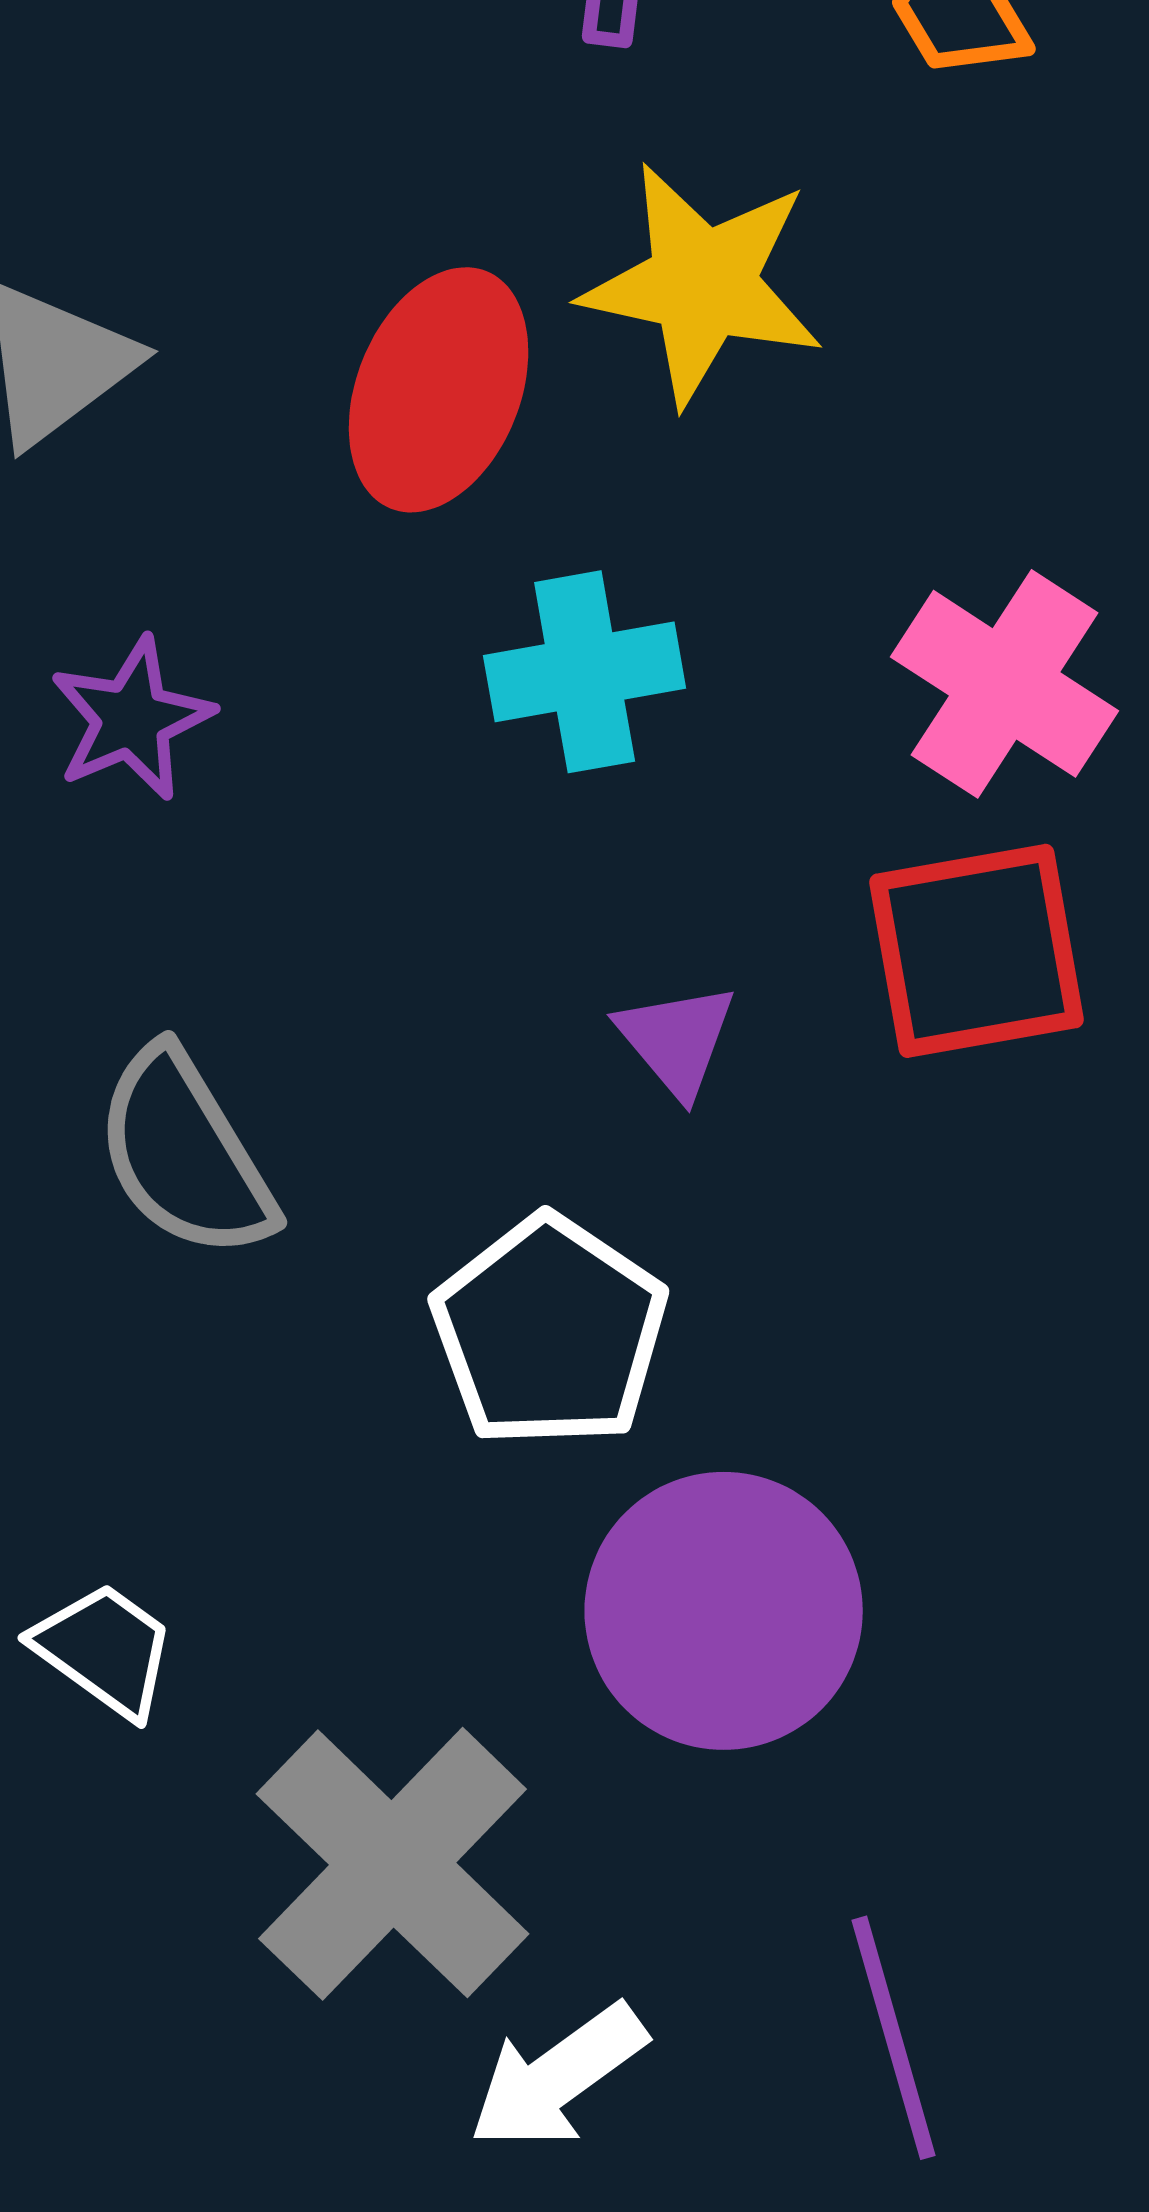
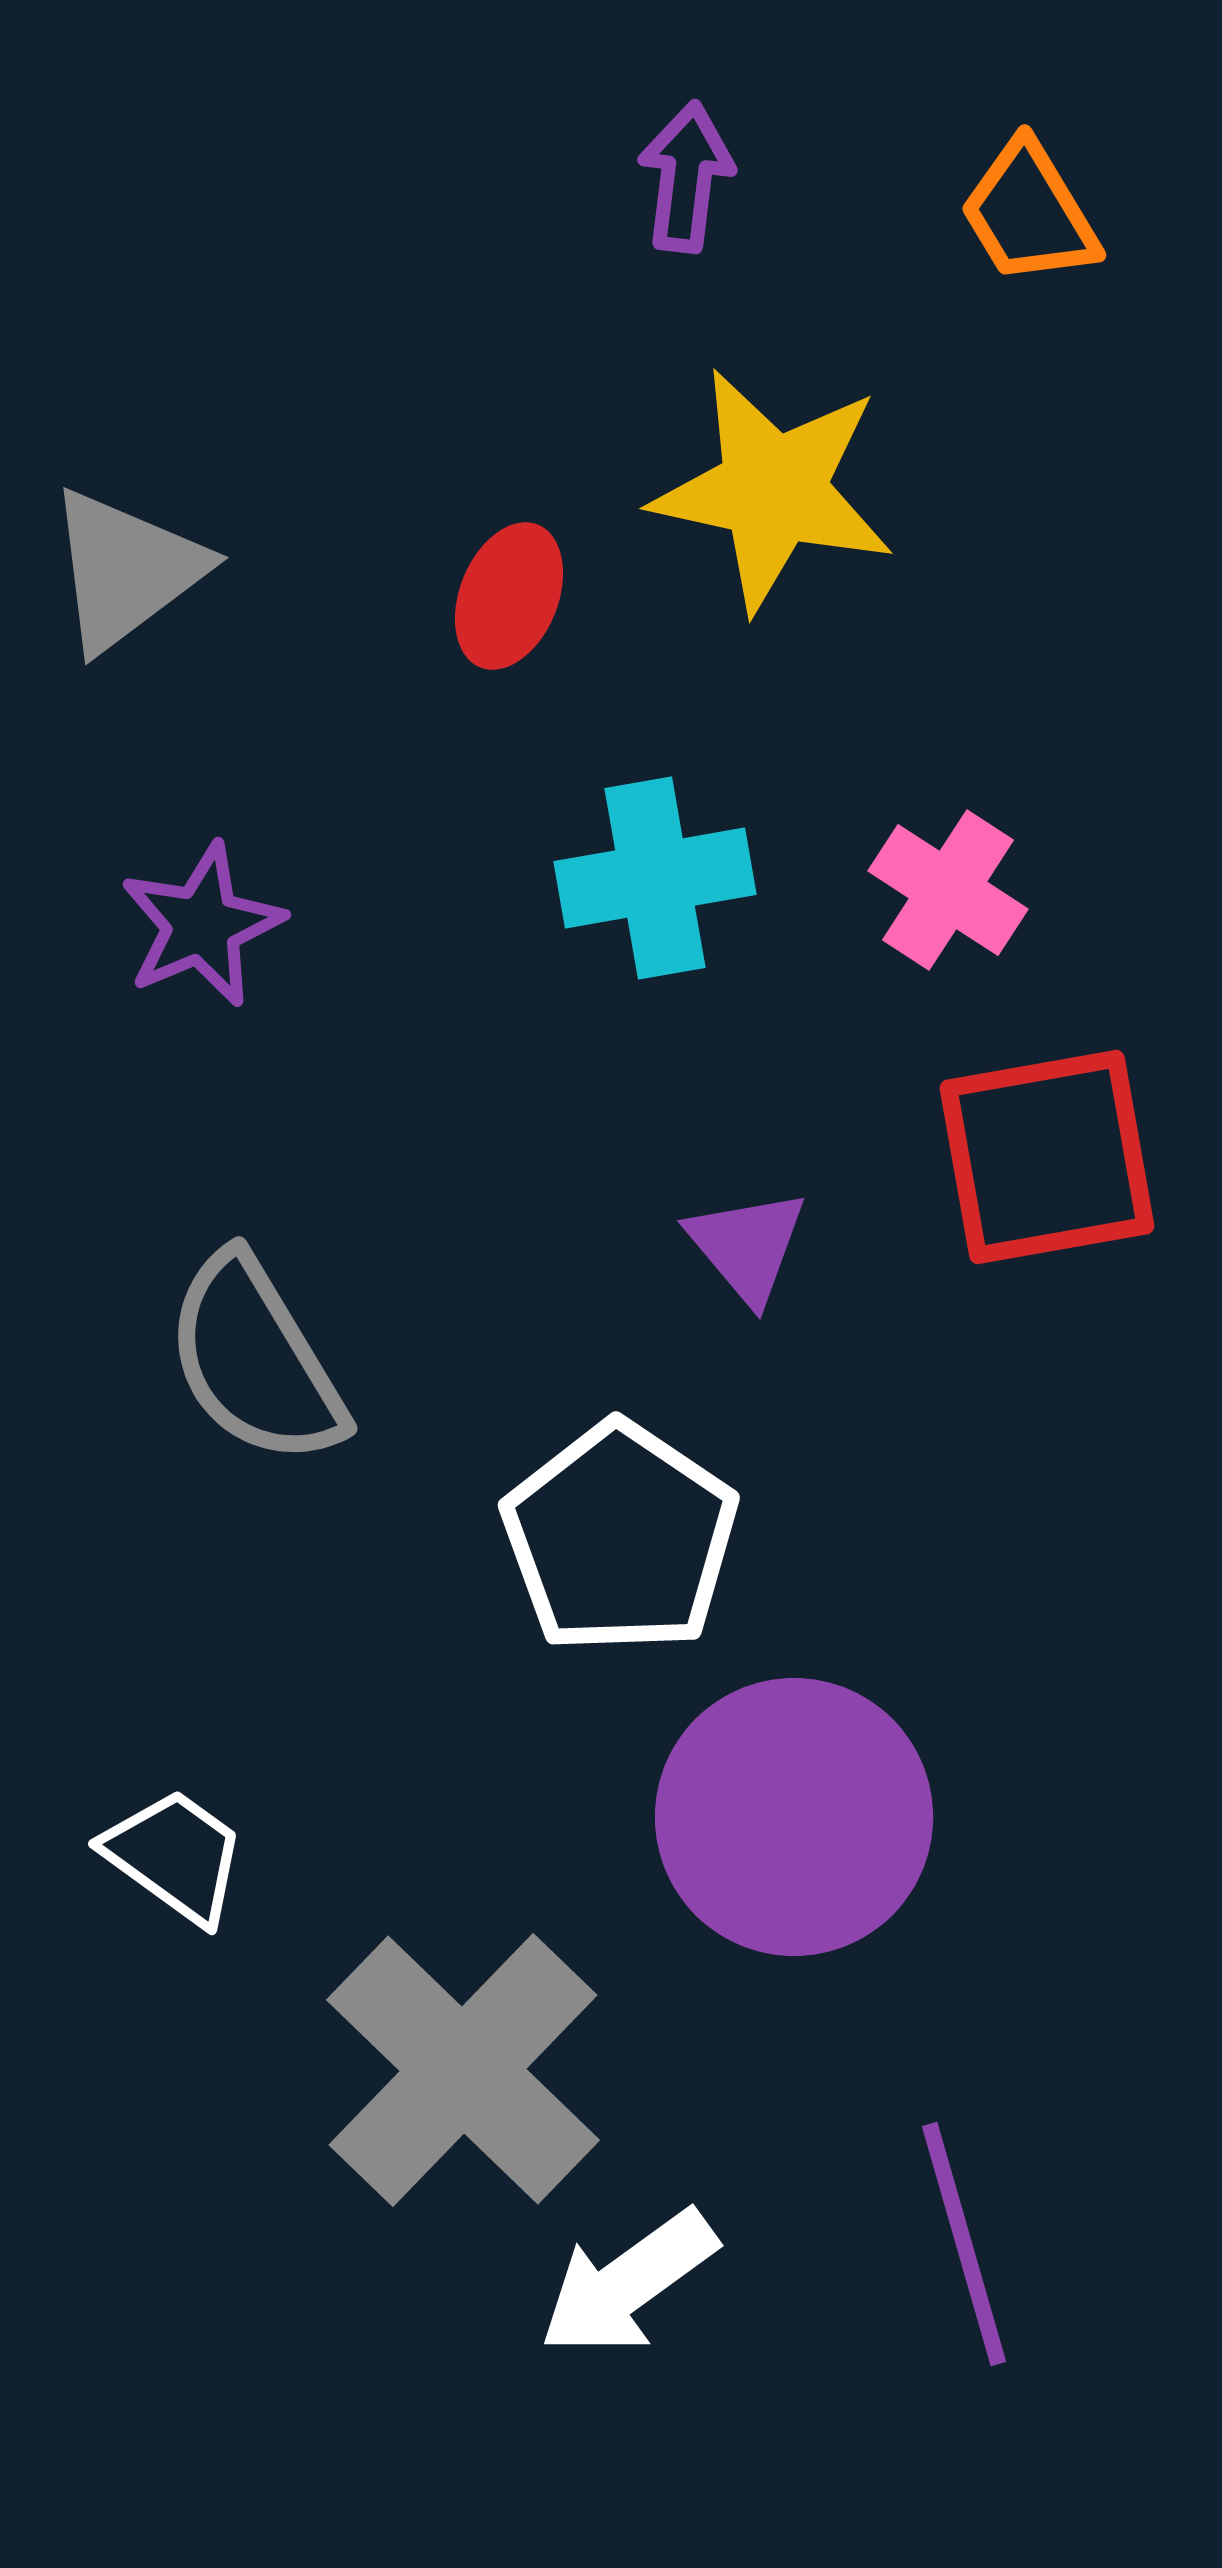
red ellipse: (439, 390) -> (509, 596), size x0.6
pink cross: (1005, 684) -> (948, 890), moved, size x0.7

